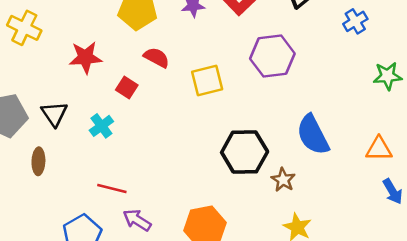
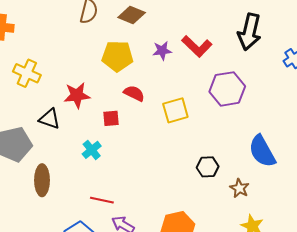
red square: (127, 88) -> (111, 118), turned -36
black triangle: (54, 114) -> (50, 119), moved, turned -35
black hexagon: (245, 152) -> (208, 167), size x0.6
brown ellipse: (38, 161) -> (42, 180), size x1.4

